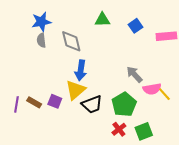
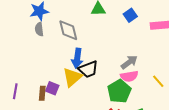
gray arrow: (134, 74) -> (129, 62), turned 96
pink semicircle: (152, 89) -> (129, 76), moved
brown rectangle: (34, 102) -> (42, 93), moved, turned 64
black trapezoid: (92, 104) -> (88, 69), moved

